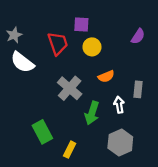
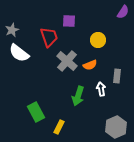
purple semicircle: (138, 36) -> (123, 12), moved
yellow circle: (92, 47) -> (98, 40), moved
gray cross: (70, 88) -> (67, 61), moved
gray hexagon: (120, 142) -> (116, 127), moved

